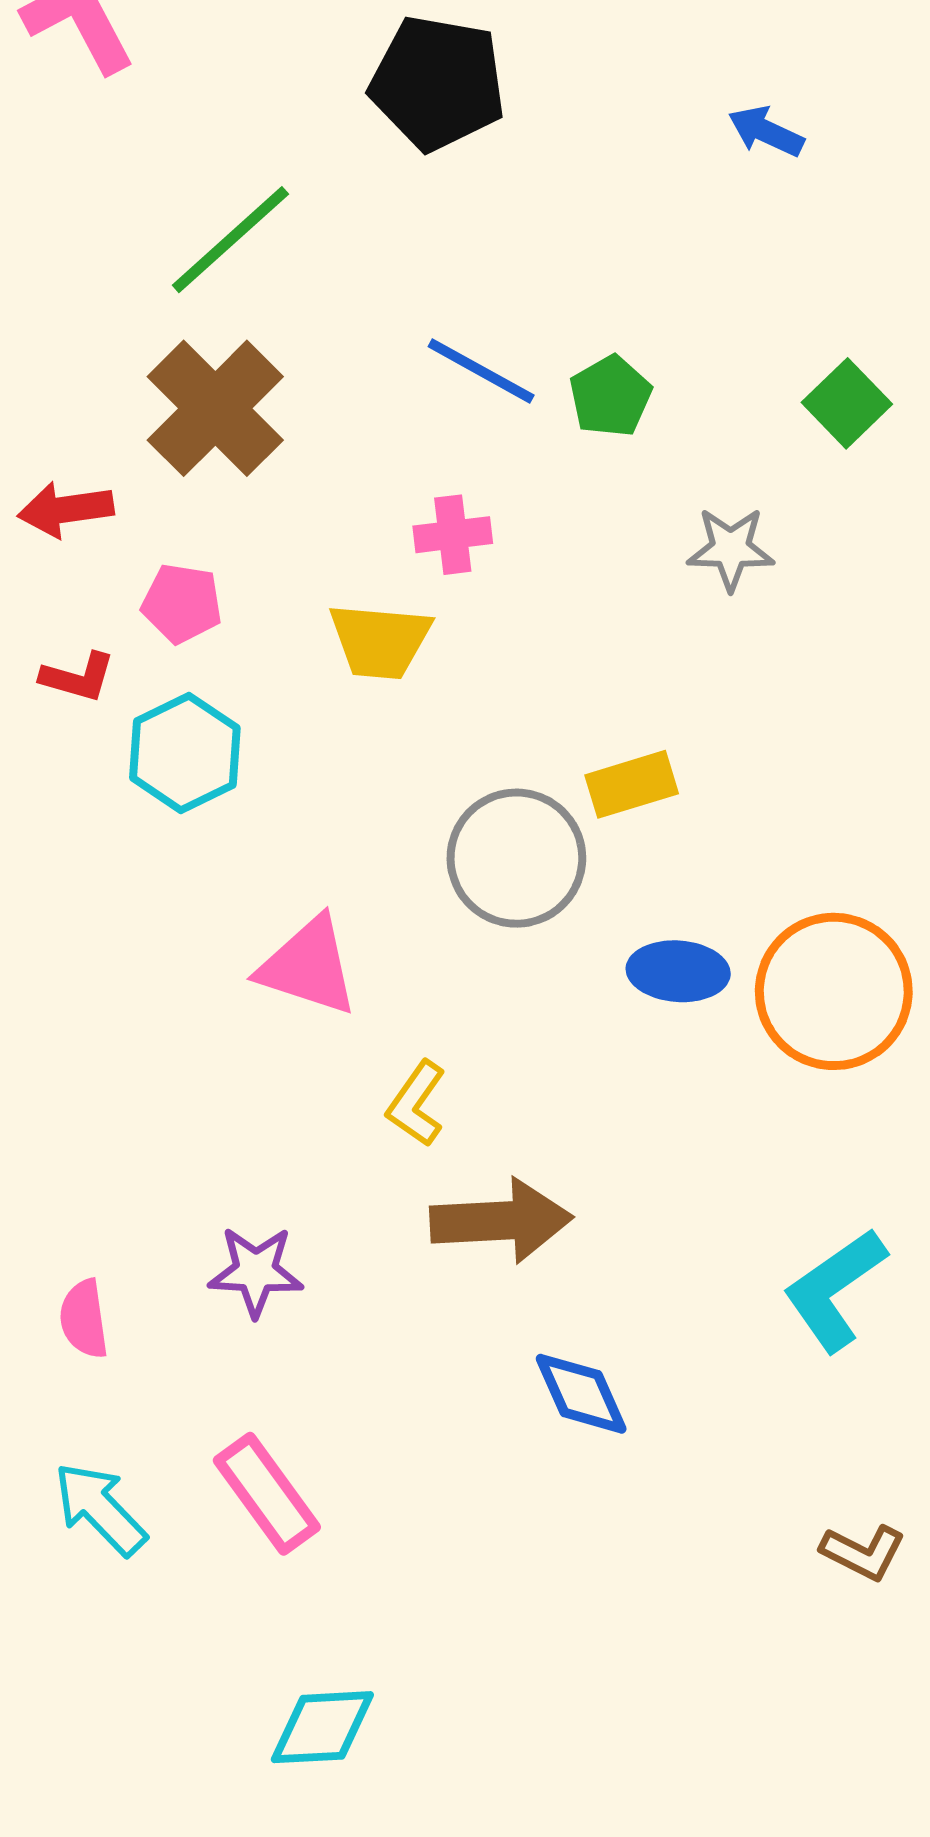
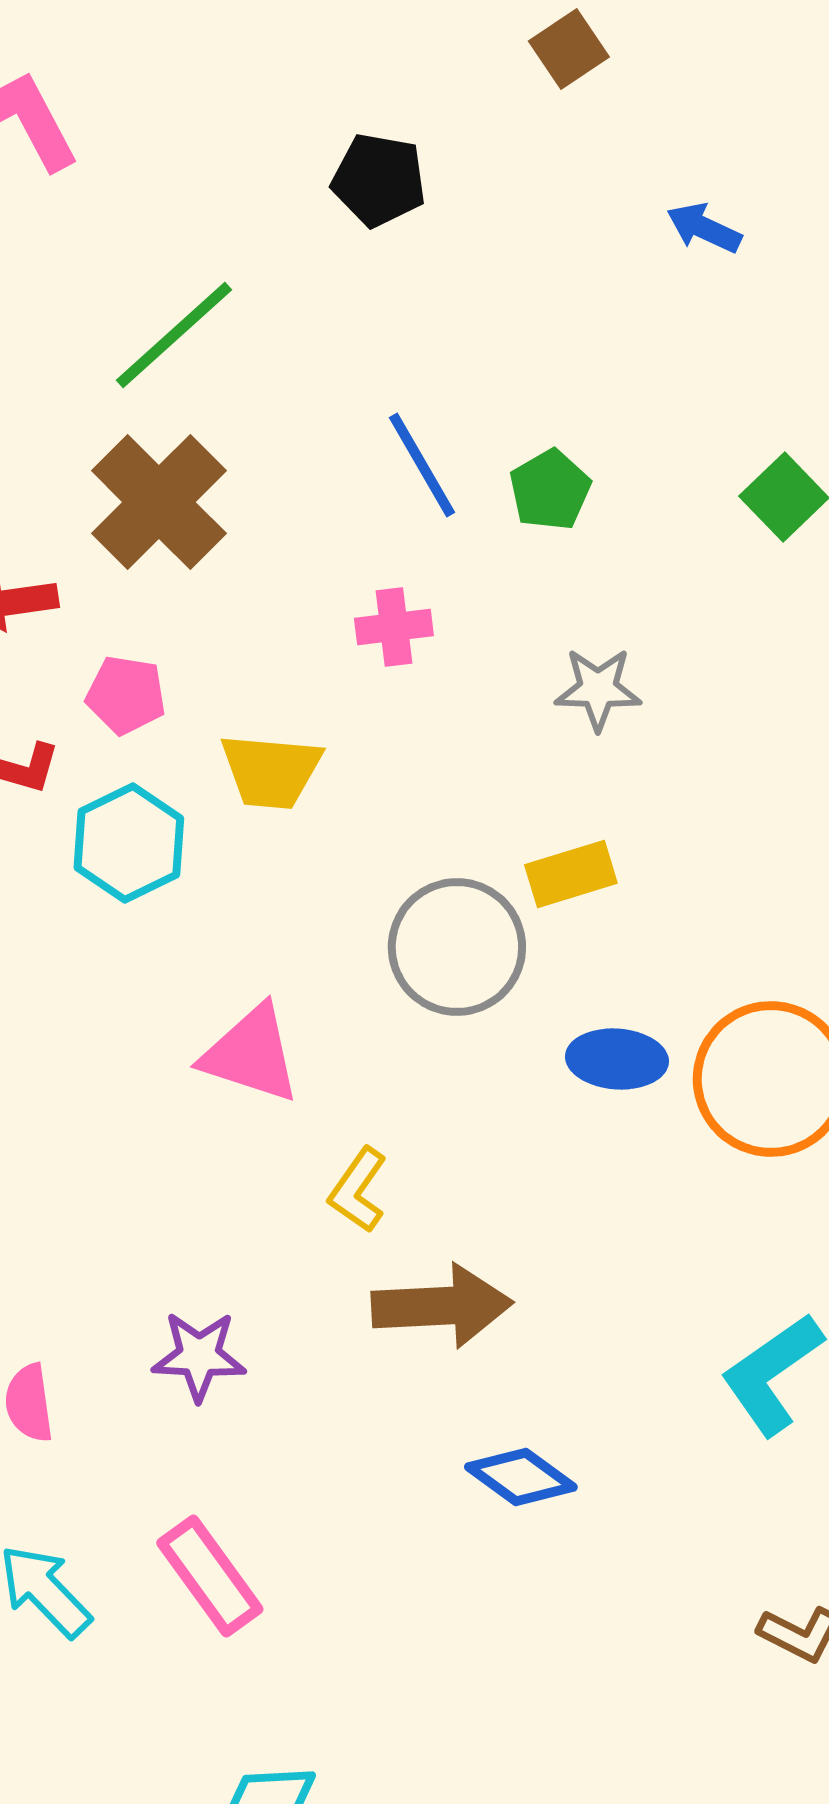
black pentagon: (438, 83) -> (379, 180), size x0.7
blue line: (481, 371) -> (422, 465), turned 31
gray star: (731, 549) -> (598, 689), moved
yellow trapezoid: (380, 641) -> (271, 771), moved
blue diamond: (581, 1394) -> (521, 1477), turned -30

